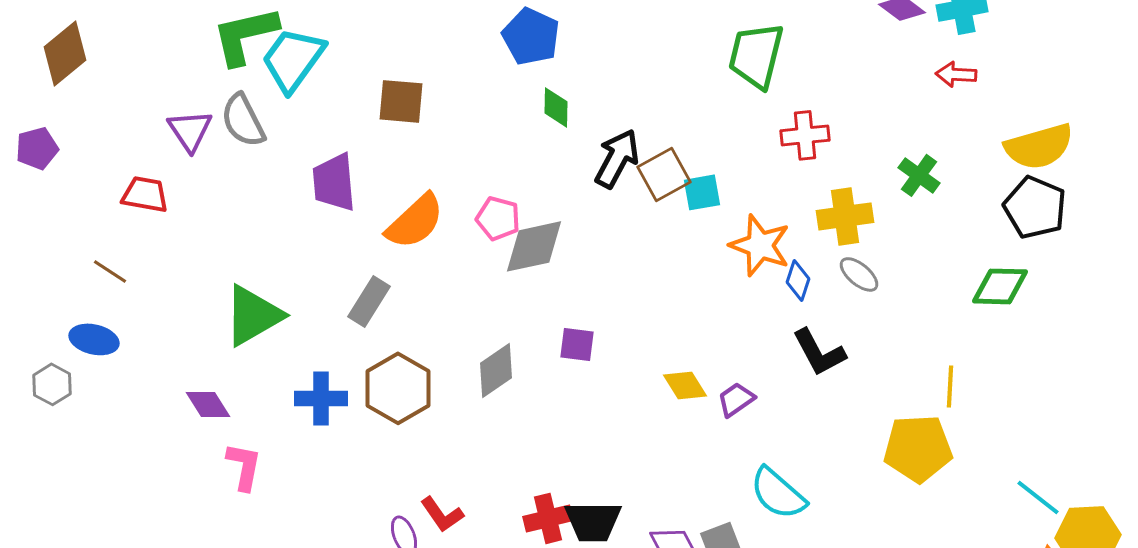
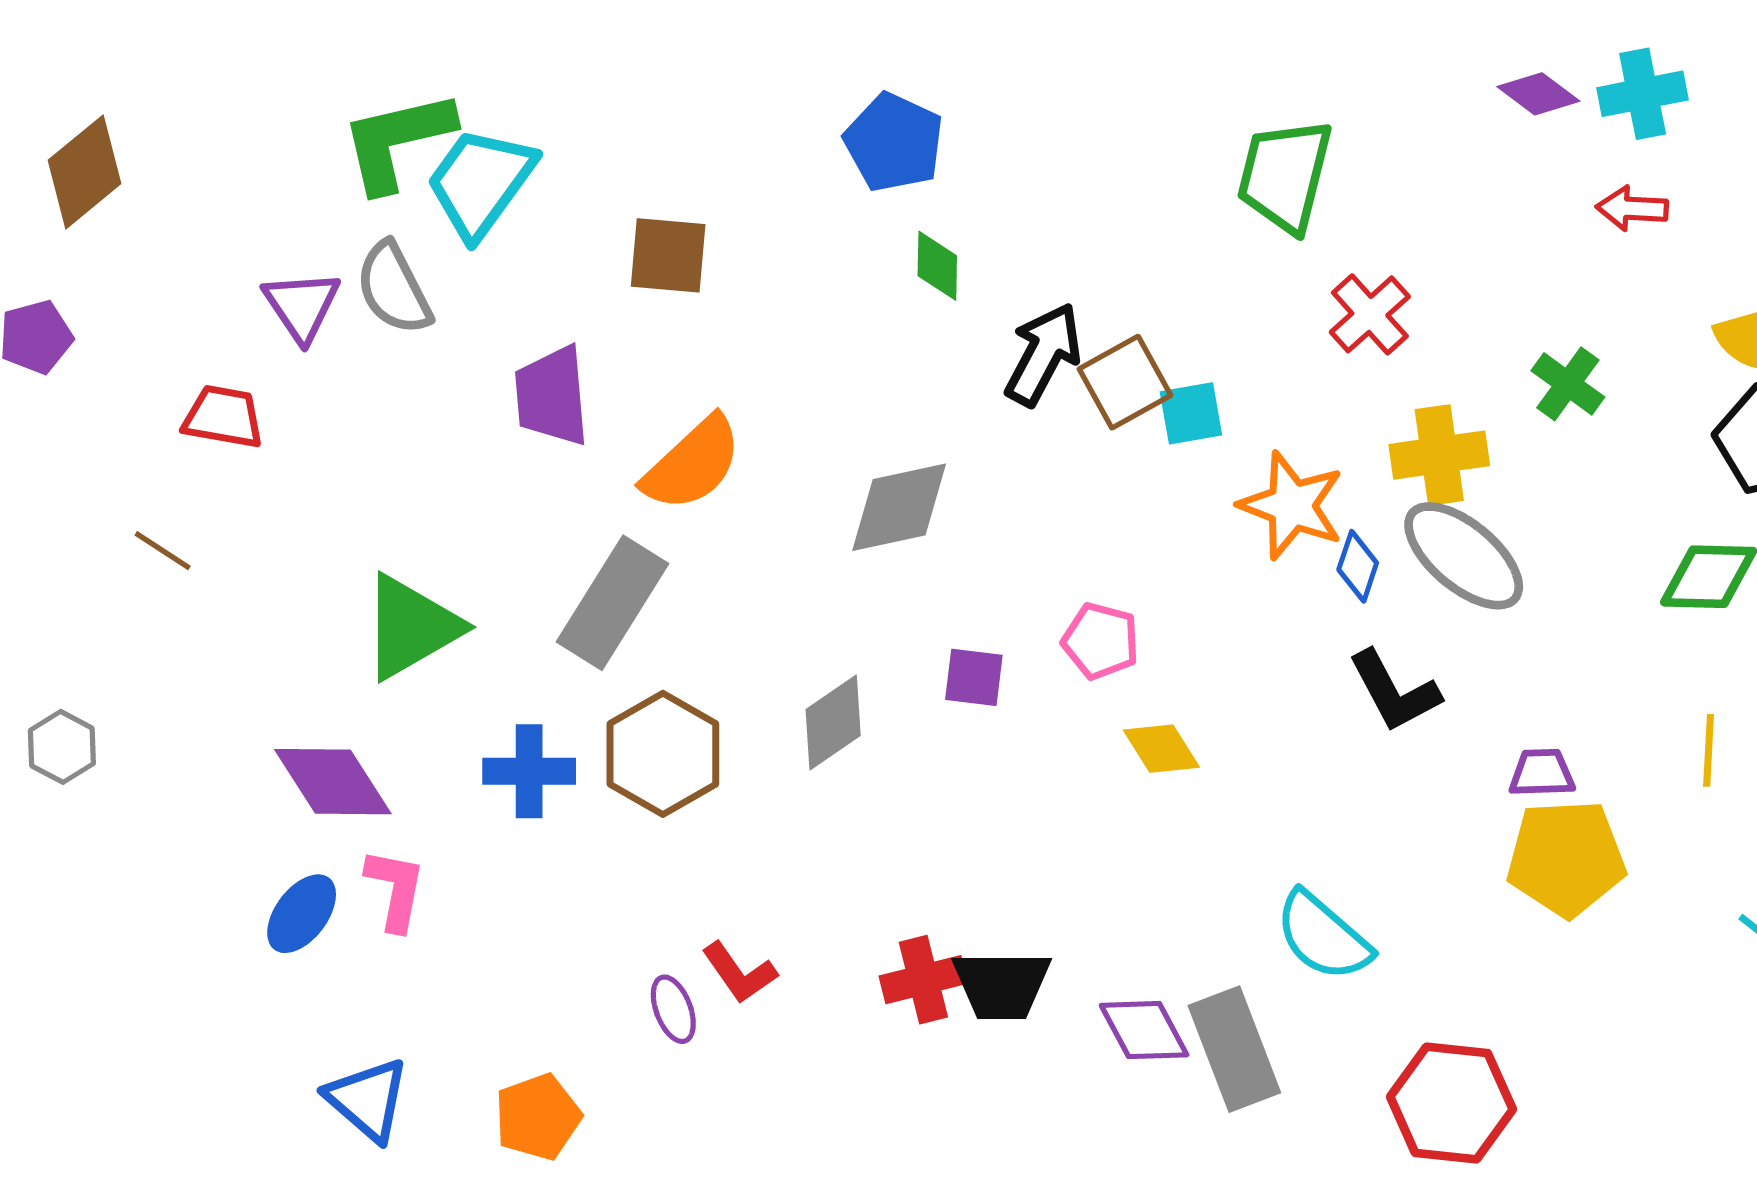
red cross: (805, 135) -> (1370, 314), turned -36
pink pentagon: (498, 218) -> (1101, 641), moved
gray ellipse: (859, 274) -> (1464, 556), size x1.8
gray rectangle: (369, 301) -> (613, 603), size x1.5
blue ellipse: (94, 339) -> (302, 914), moved, turned -66
yellow line: (950, 386) -> (1709, 750), moved
purple trapezoid: (736, 399) -> (1542, 773), moved, turned 33
purple diamond: (208, 404) -> (333, 782), size x1.5

